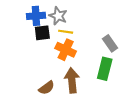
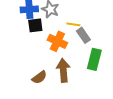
yellow line: (66, 32) -> (73, 24), moved
gray rectangle: (110, 43) -> (83, 35), moved

